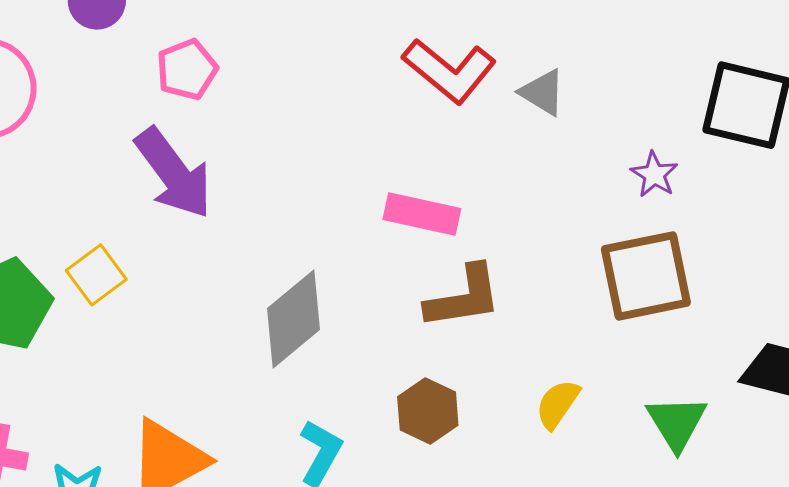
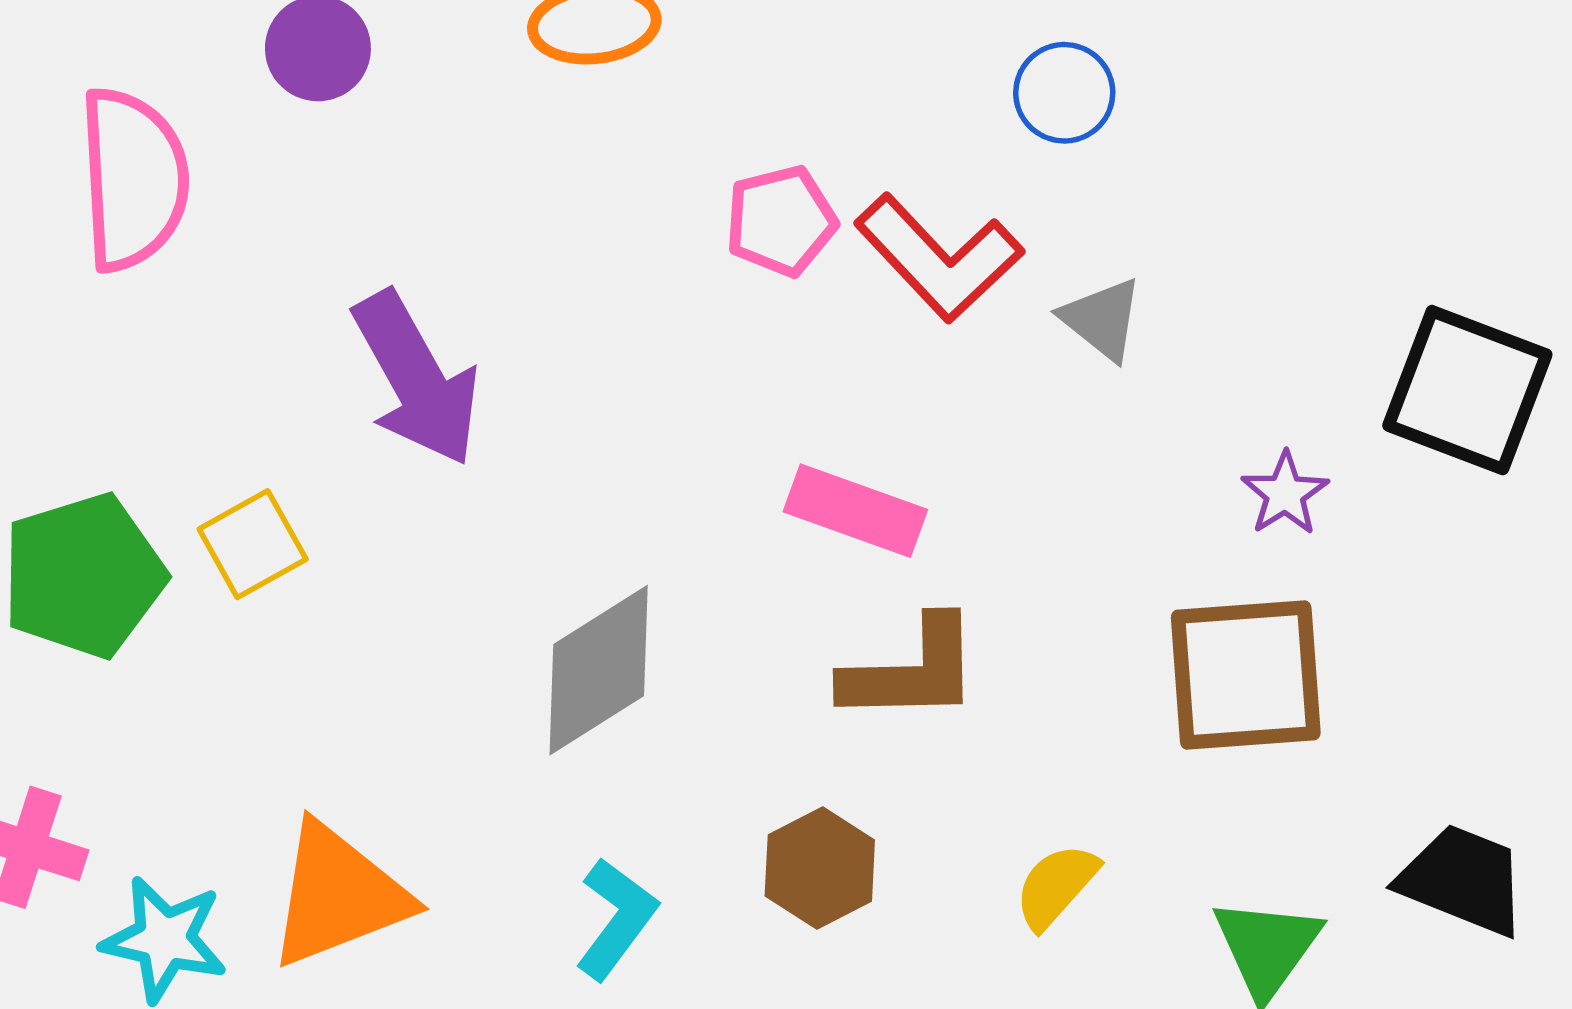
pink pentagon: (187, 70) -> (781, 221), moved

